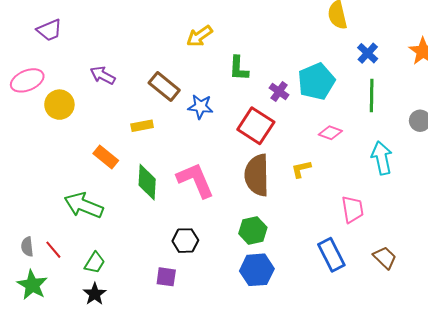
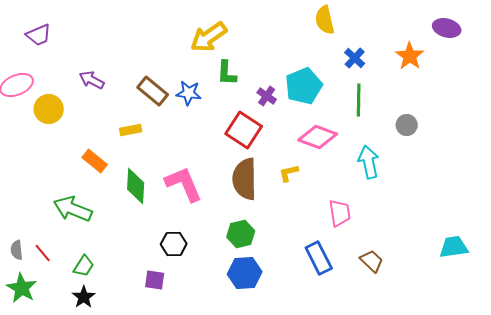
yellow arrow: (199, 36) -> (209, 37), moved, size x1.4
blue star: (200, 107) -> (189, 93), moved
pink diamond: (330, 133) -> (318, 137), size x1.6

